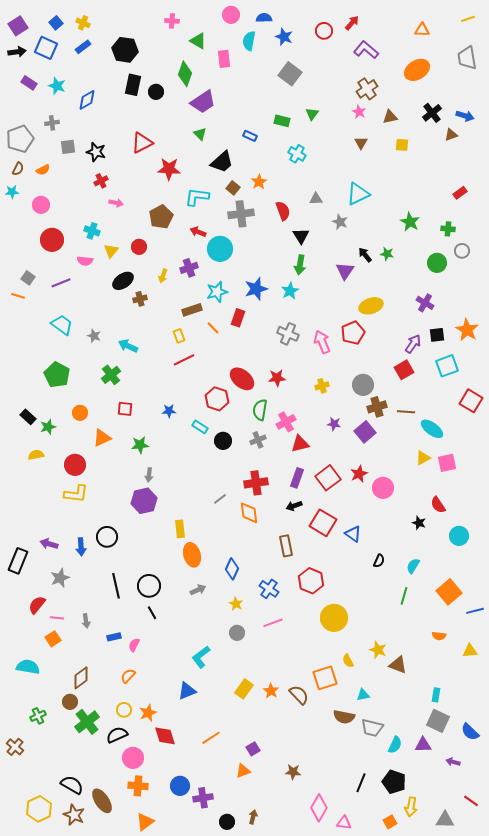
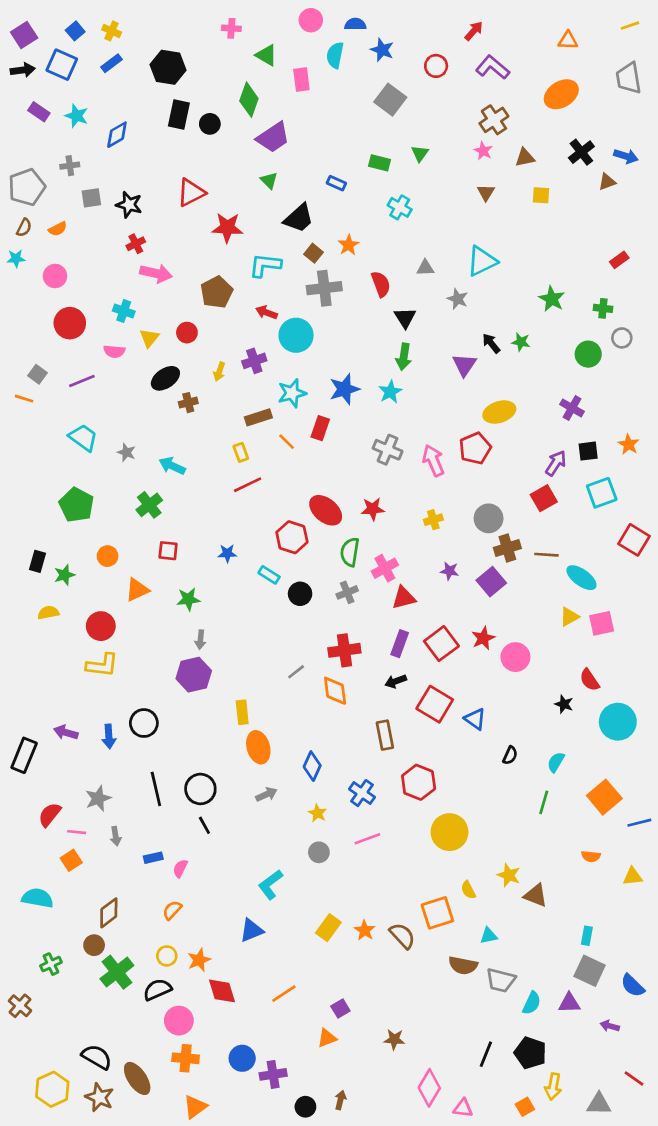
red circle: (324, 31) -> (436, 66), moved
pink arrow: (116, 203) -> (156, 273), size x1.6
orange star: (467, 330) -> (629, 444), size x0.7
black rectangle: (28, 417) -> (38, 561), turned 63
cyan circle: (459, 536) -> (618, 722), size x1.4
gray star: (60, 578) -> (98, 798), moved

